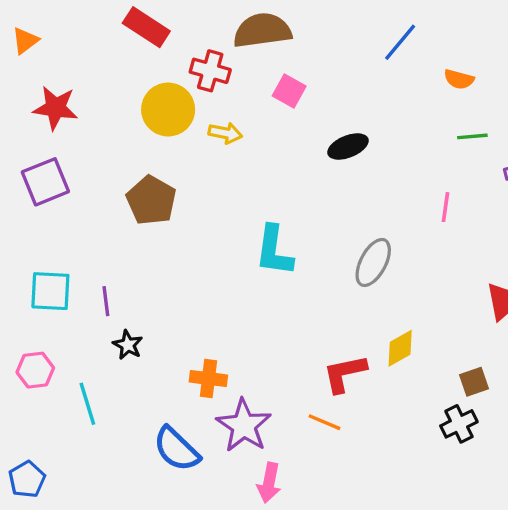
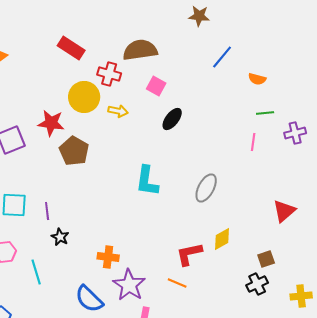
red star: (55, 108) -> (51, 123), moved
black ellipse: (348, 147) -> (172, 119), moved, turned -30
pink line: (445, 207) -> (253, 142), moved

